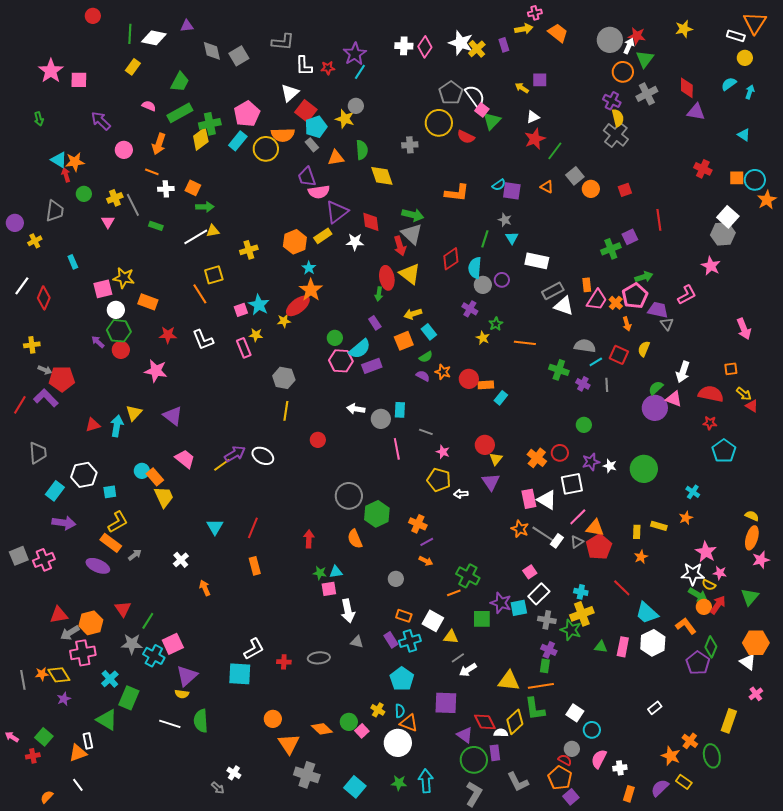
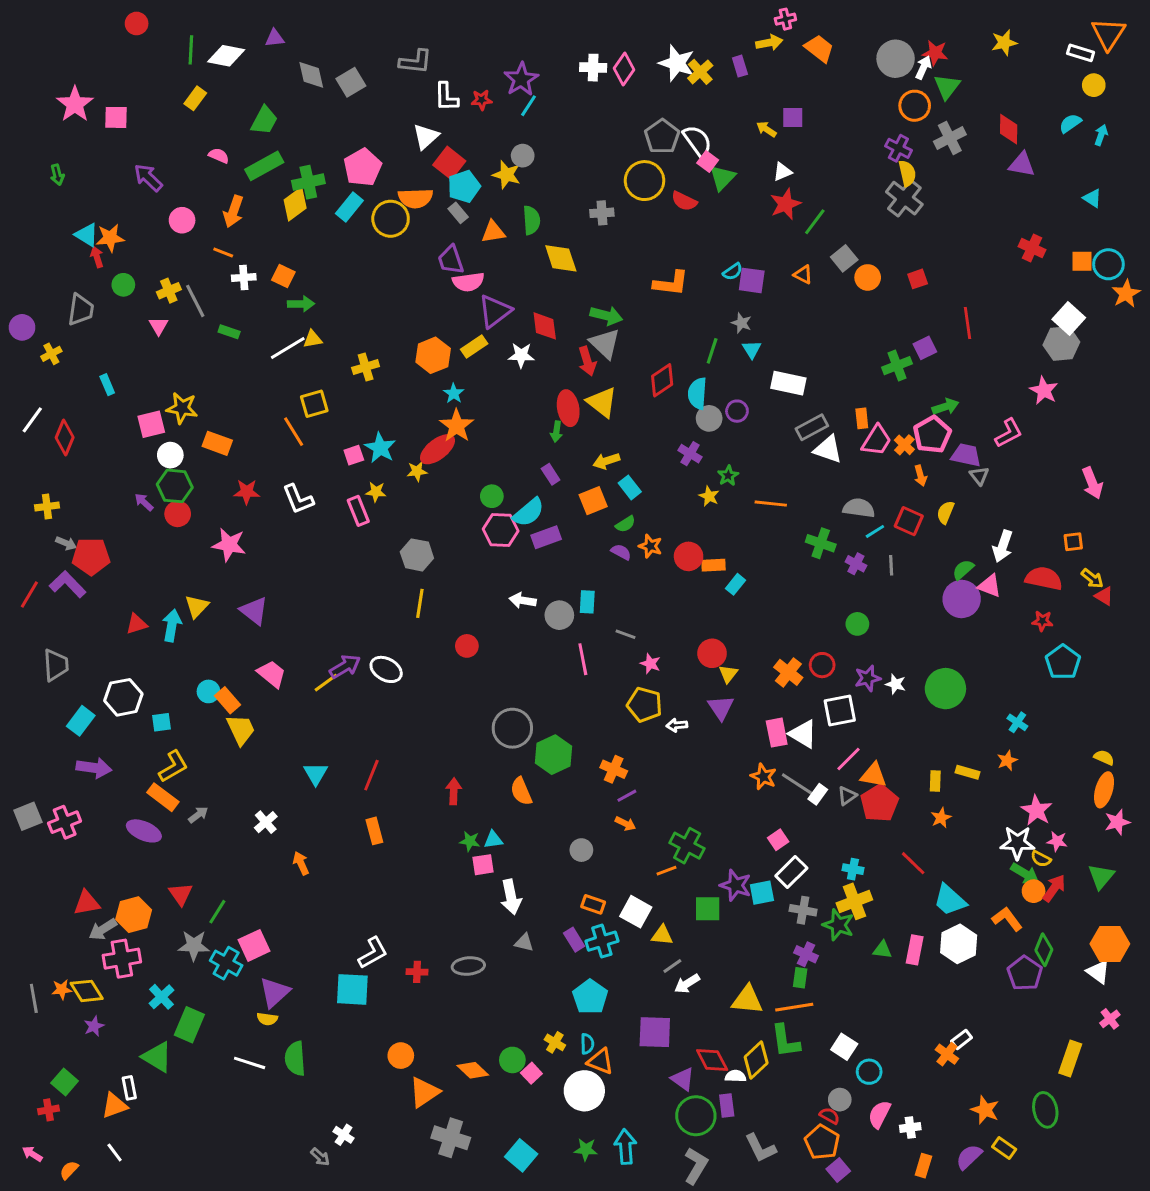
pink arrow: (12, 737) -> (32, 1154), moved
orange cross: (690, 741) -> (947, 1054), moved
orange triangle: (289, 744) -> (424, 1092), turned 30

